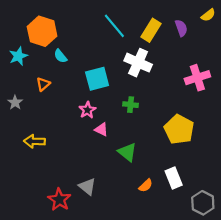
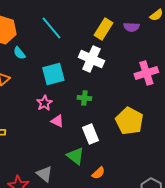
cyan line: (114, 26) -> (51, 28), moved
purple semicircle: (181, 28) -> (131, 27), turned 112
green triangle: (127, 152) -> (75, 156), moved
white rectangle: (174, 178) -> (90, 134), moved

